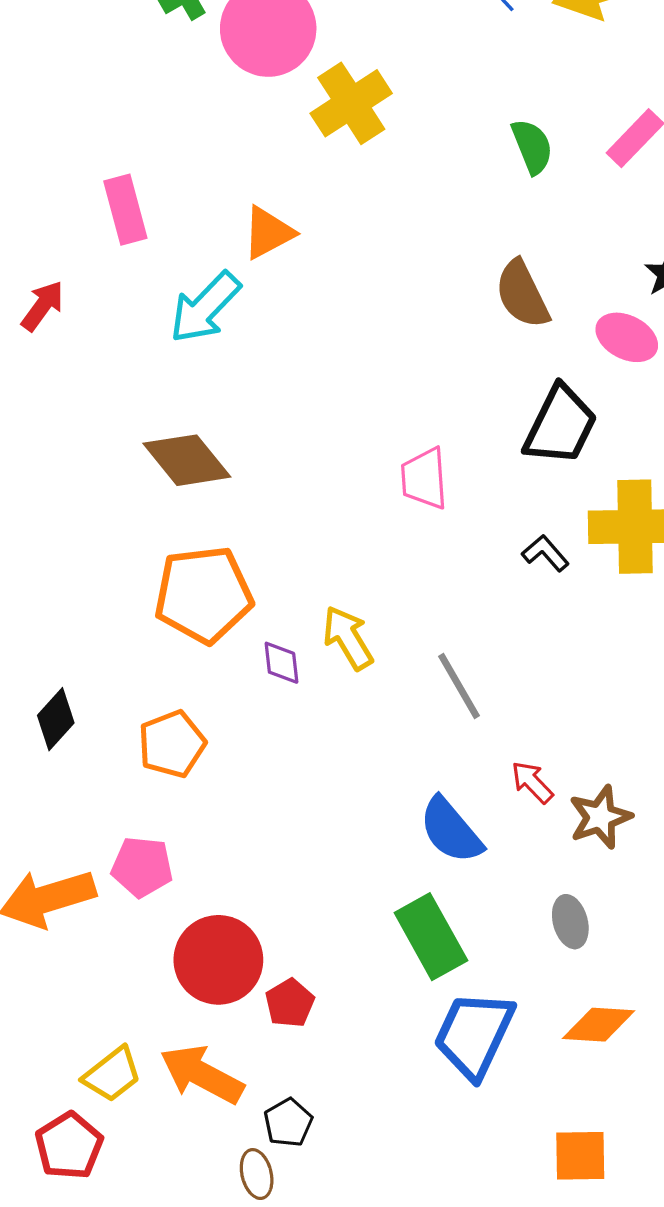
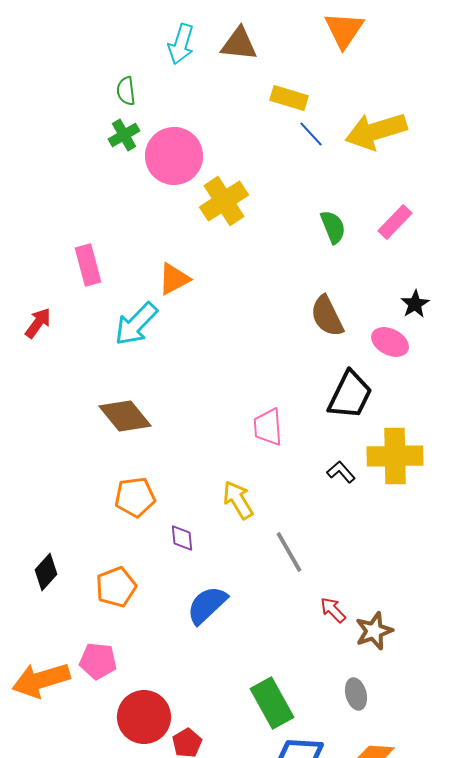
orange pentagon: (203, 595) -> (135, 497), size x0.7
yellow arrow: (348, 638) -> (238, 500), moved
blue semicircle: (451, 830) -> (207, 605), moved, turned 87

